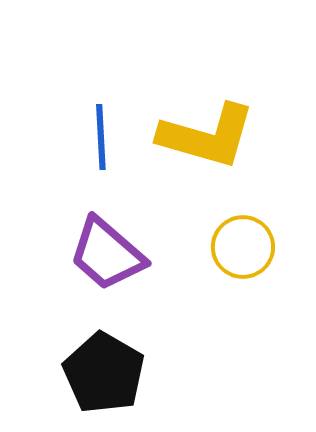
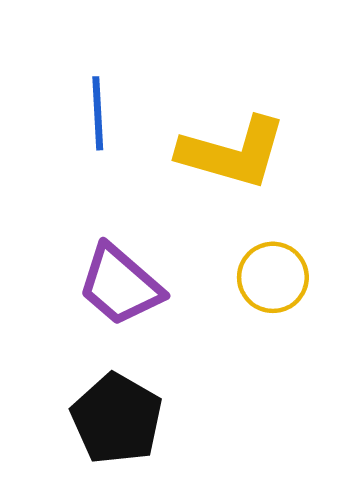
blue line: (101, 137) -> (98, 113), moved

